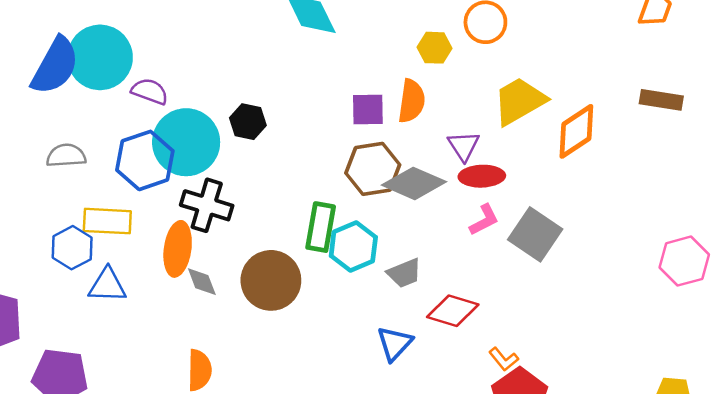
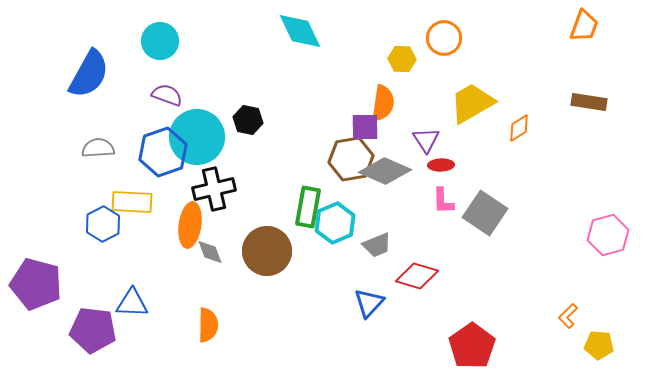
cyan circle: (100, 57) -> (160, 41), moved, size x0.7
purple square: (368, 110) -> (365, 127), moved
orange diamond: (576, 131) -> (519, 128), size x0.6
red ellipse: (482, 176) -> (441, 165), size x0.7
black cross: (207, 205) -> (214, 189), turned -30
pink L-shape: (484, 220) -> (443, 201), turned 116
blue triangle: (107, 285) -> (132, 303), moved
orange L-shape: (504, 359) -> (568, 316), moved, turned 85

